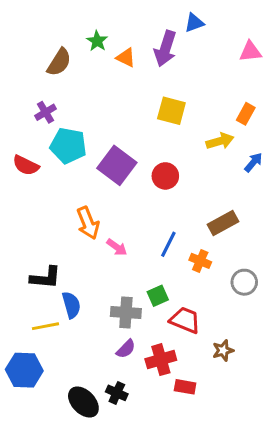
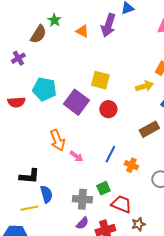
green star: (97, 41) -> (54, 20), moved
yellow square: (171, 111) -> (100, 80), moved
purple cross: (46, 112) -> (18, 58), moved
red semicircle: (26, 165) -> (16, 102), turned -30
brown rectangle: (223, 223) -> (149, 129), moved
brown star: (223, 350) -> (138, 224), moved

